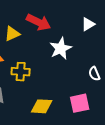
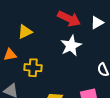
red arrow: (39, 22) -> (69, 19), moved

